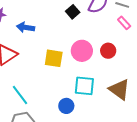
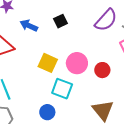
black square: (73, 12) -> (61, 21), moved
cyan square: (84, 86) -> (62, 89), moved

